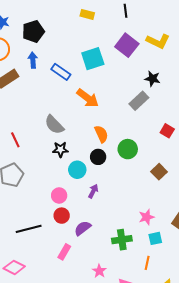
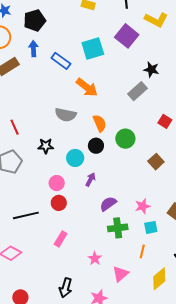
yellow L-shape: (158, 41) -> (156, 20), moved
gray semicircle: (54, 125) -> (66, 115), moved, turned -35
black star: (60, 149) -> (46, 146), moved
purple semicircle: (83, 228) -> (108, 204), moved

